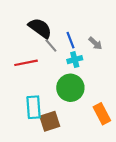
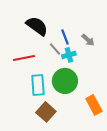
gray line: (51, 45) -> (55, 49), moved
cyan rectangle: (34, 107) -> (38, 85), moved
brown square: (50, 121) -> (46, 112), turned -30

